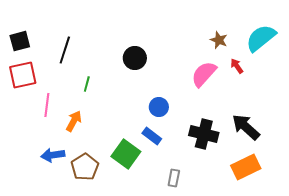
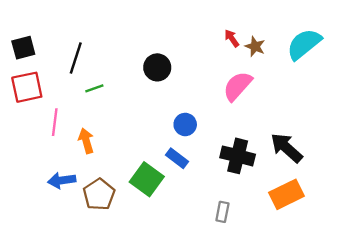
red arrow: (237, 66) -> (232, 38), moved
green line: (87, 84) -> (94, 88), moved, turned 56
orange arrow: (74, 121) -> (86, 141), turned -45
gray rectangle: (174, 178) -> (222, 212), moved

